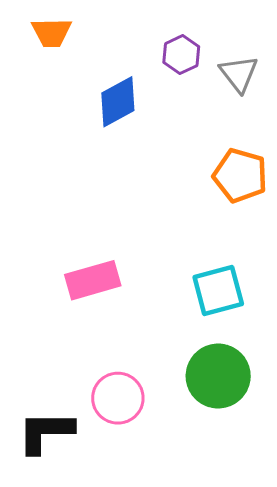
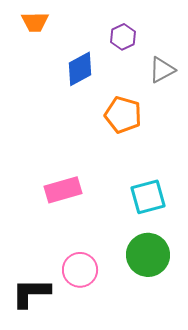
gray triangle: (239, 74) -> (162, 70), moved, turned 40
orange pentagon: (240, 175) -> (123, 115), moved

